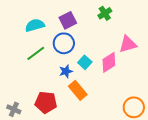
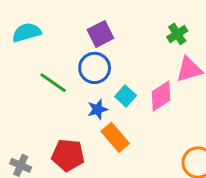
green cross: (105, 13) -> (177, 34), moved
cyan semicircle: (35, 25) -> (27, 32), moved
green line: (36, 53) -> (53, 83), turned 72

